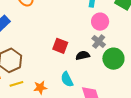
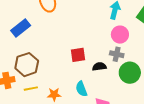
gray cross: (99, 42) -> (117, 54), turned -32
red square: (60, 46) -> (78, 55), turned -35

